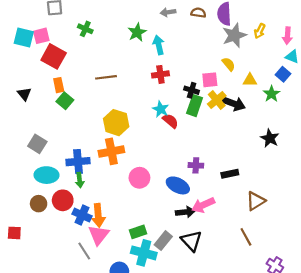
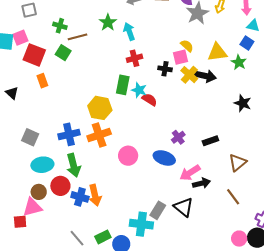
yellow semicircle: (229, 64) -> (187, 46), moved
brown line: (106, 77) -> (77, 37), moved
yellow triangle: (250, 80) -> (217, 52), size x1.5
green square: (65, 101) -> (63, 53), moved
green rectangle: (195, 106) -> (123, 85), moved
blue cross: (78, 162) -> (69, 134), moved
purple cross: (196, 165) -> (178, 137), turned -32
green arrow: (80, 180) -> (73, 165), size x1.6
black arrow: (185, 212) -> (201, 183), moved
green rectangle: (138, 232) -> (103, 237), moved
pink triangle: (99, 235) -> (32, 207), moved, turned 45
gray line: (84, 251) -> (77, 238), moved

